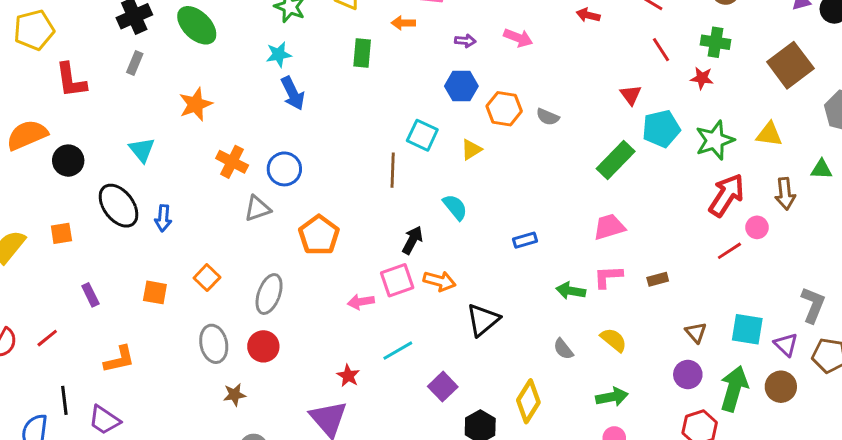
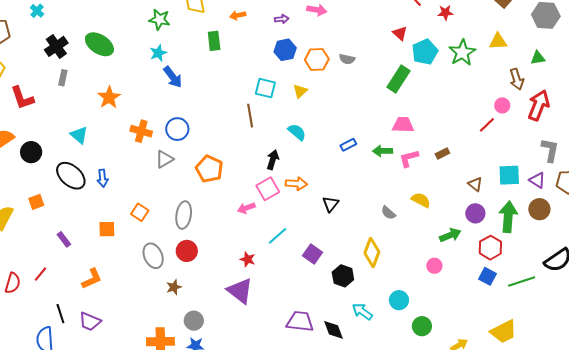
red arrow: (727, 195) -> (539, 105), moved
pink trapezoid: (609, 227) -> (403, 125), turned 30
green arrow: (571, 291) -> (383, 151), moved
black triangle: (483, 320) -> (331, 204), size x0.7
green arrow: (612, 397) -> (450, 235), moved

